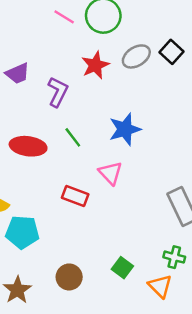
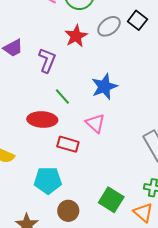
red ellipse: (28, 146) -> (42, 120), moved
cyan pentagon: (22, 232) -> (48, 180), moved
green square: (122, 268) -> (111, 200), size x1.4

